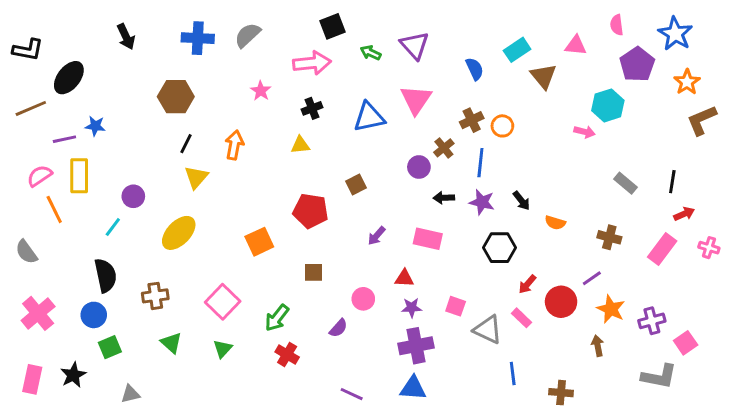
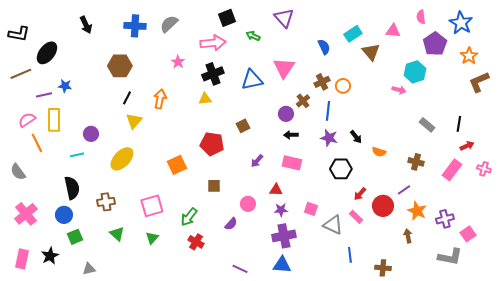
purple triangle: (415, 45) -> (284, 18), moved
black cross: (312, 108) -> (213, 74), size x1.5
black arrow: (444, 198) -> (291, 135), moved
cyan line: (113, 227) -> (77, 155), turned 40
pink square: (223, 302) -> (152, 206), turned 30

